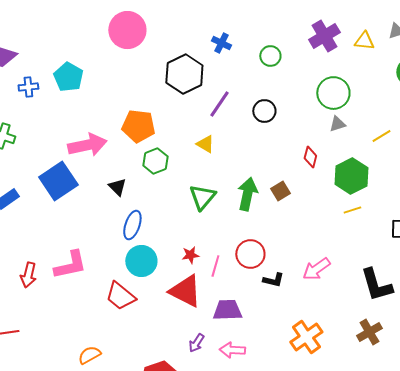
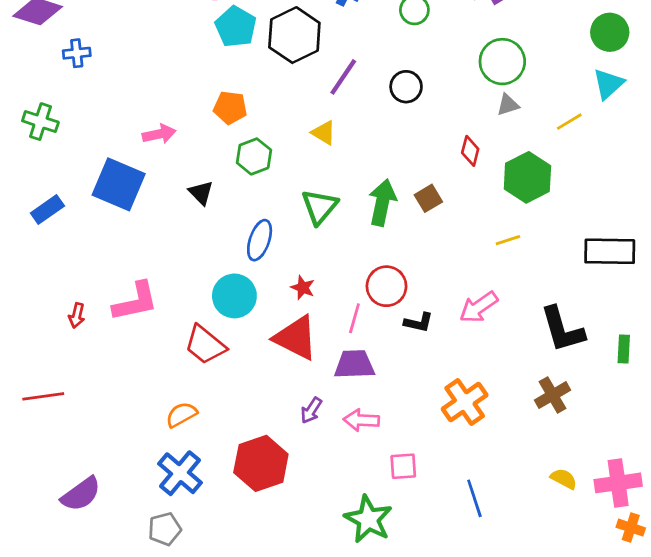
cyan pentagon: (68, 77) -> (236, 27), moved
orange pentagon: (138, 126) -> (230, 108), size x0.7
pink arrow: (87, 145) -> (159, 134), size x0.6
blue square: (58, 181) -> (119, 184), turned -33
yellow line: (352, 210) -> (508, 240), moved
blue ellipse: (132, 225) -> (260, 240), moved
red star: (190, 255) -> (303, 288), turned 30
pink line: (215, 266) -> (354, 318), moved
red arrow: (28, 275) -> (77, 316), size x0.7
orange semicircle: (89, 355) -> (181, 415), moved

